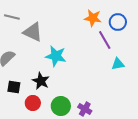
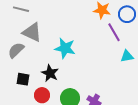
gray triangle: (33, 32) -> (32, 32), moved

